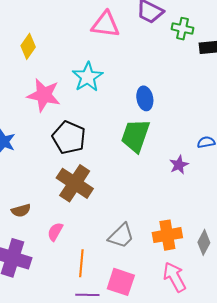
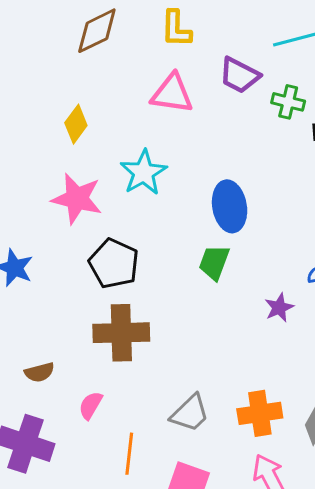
yellow diamond: (28, 46) -> (76, 124), moved
blue ellipse: (145, 98) -> (230, 206), size x1.4
green trapezoid: (135, 136) -> (214, 262), size x0.7
brown cross: (75, 183) -> (121, 333), turned -36

